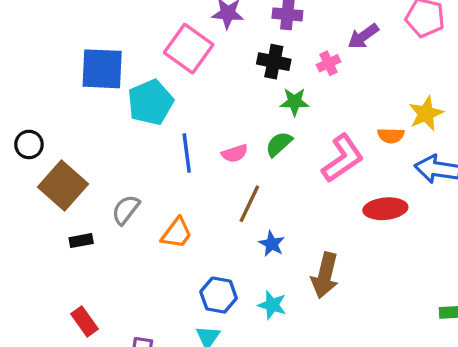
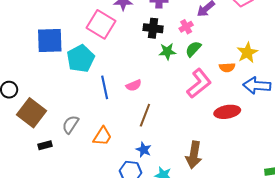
green semicircle: (279, 144) -> (193, 49), moved
blue star: (272, 244) -> (144, 150), moved

